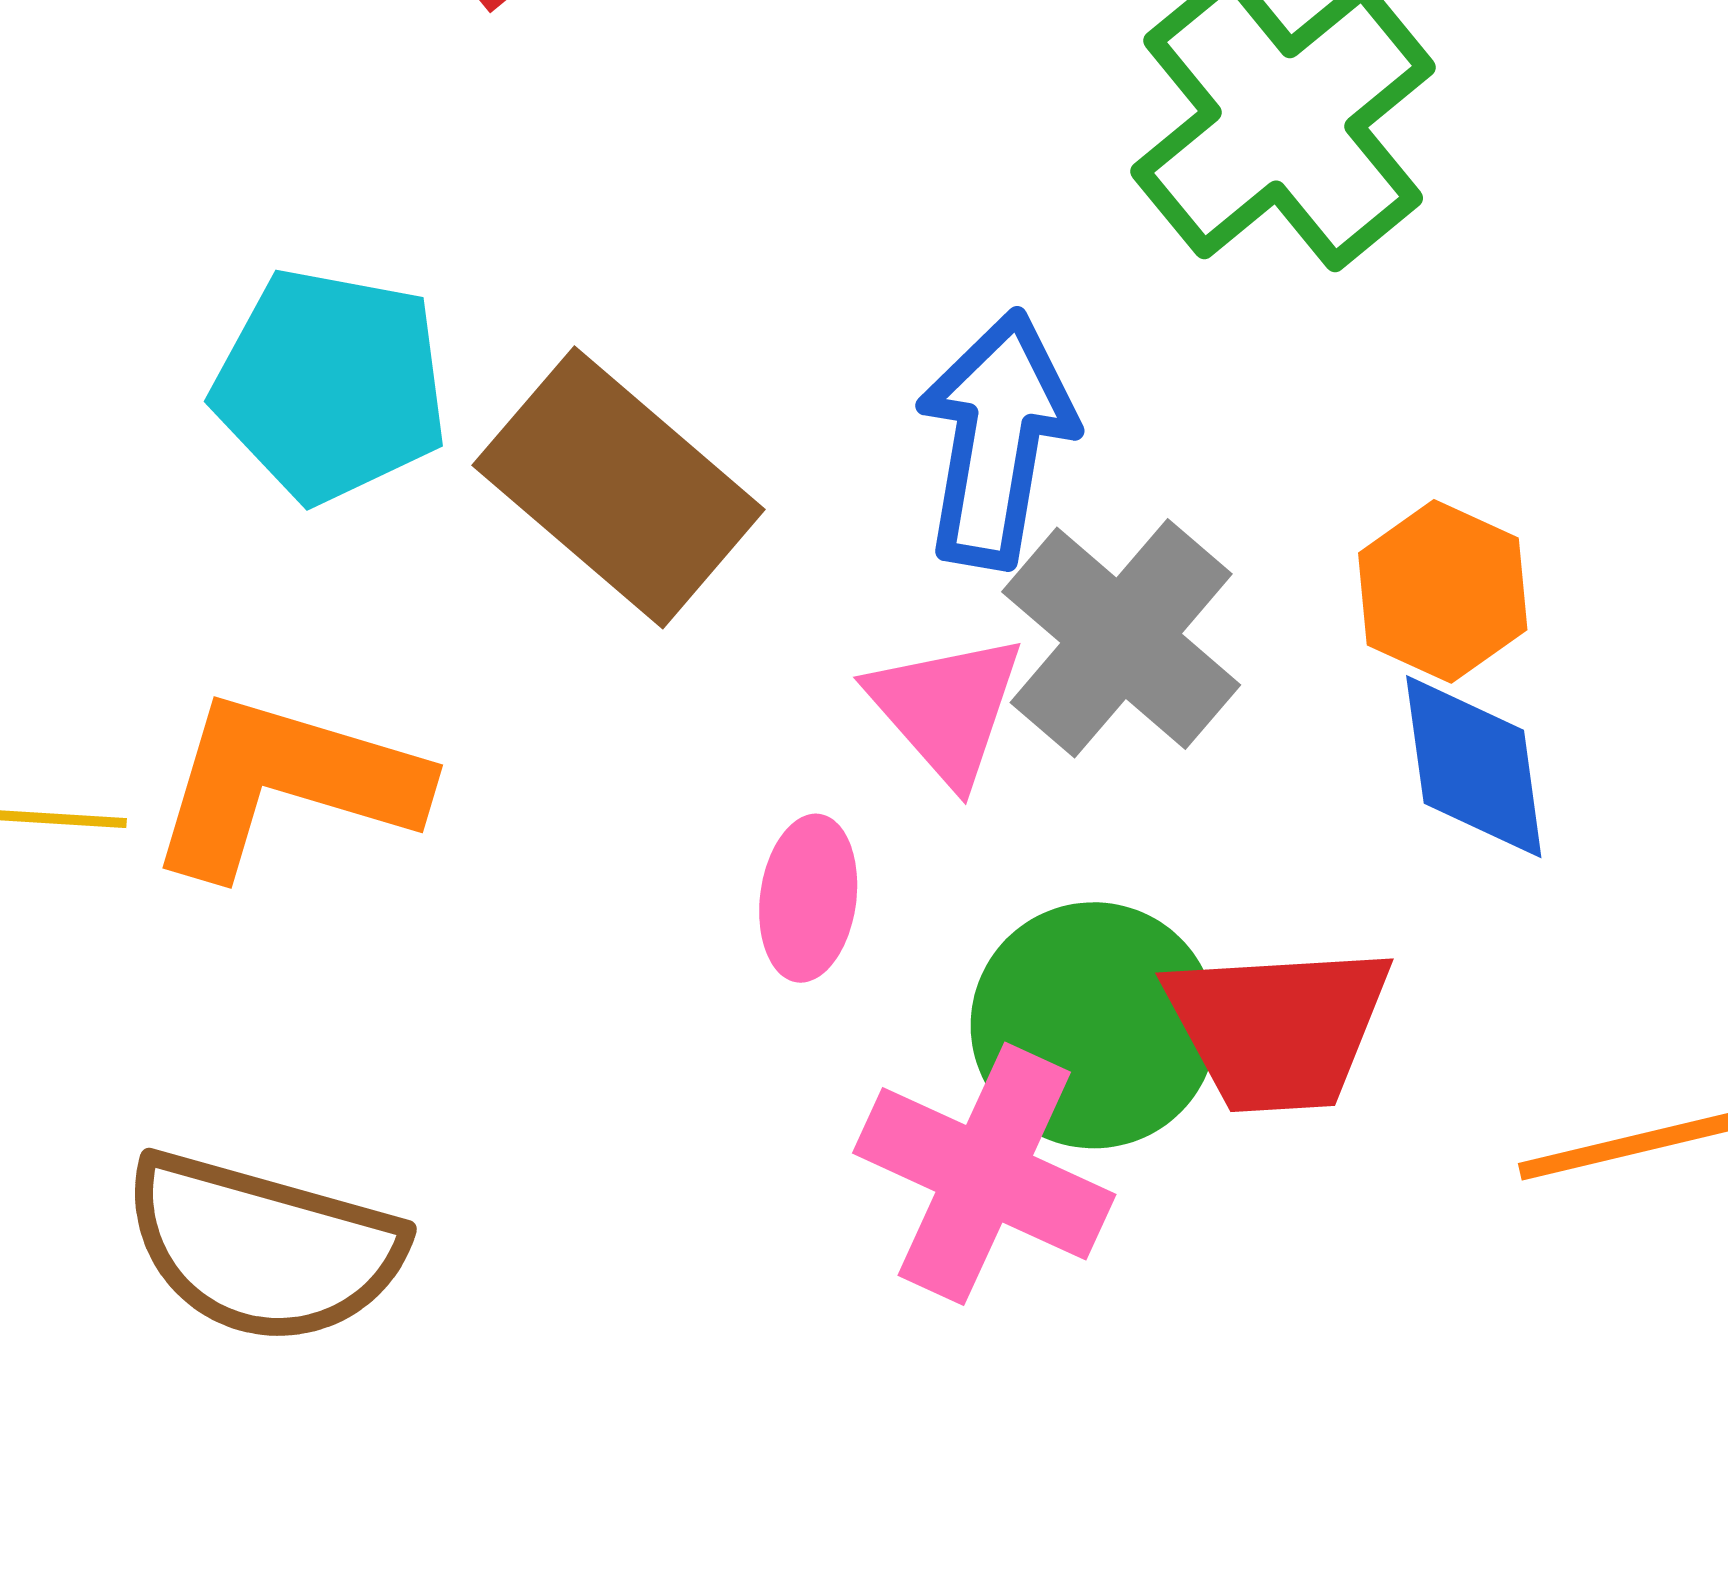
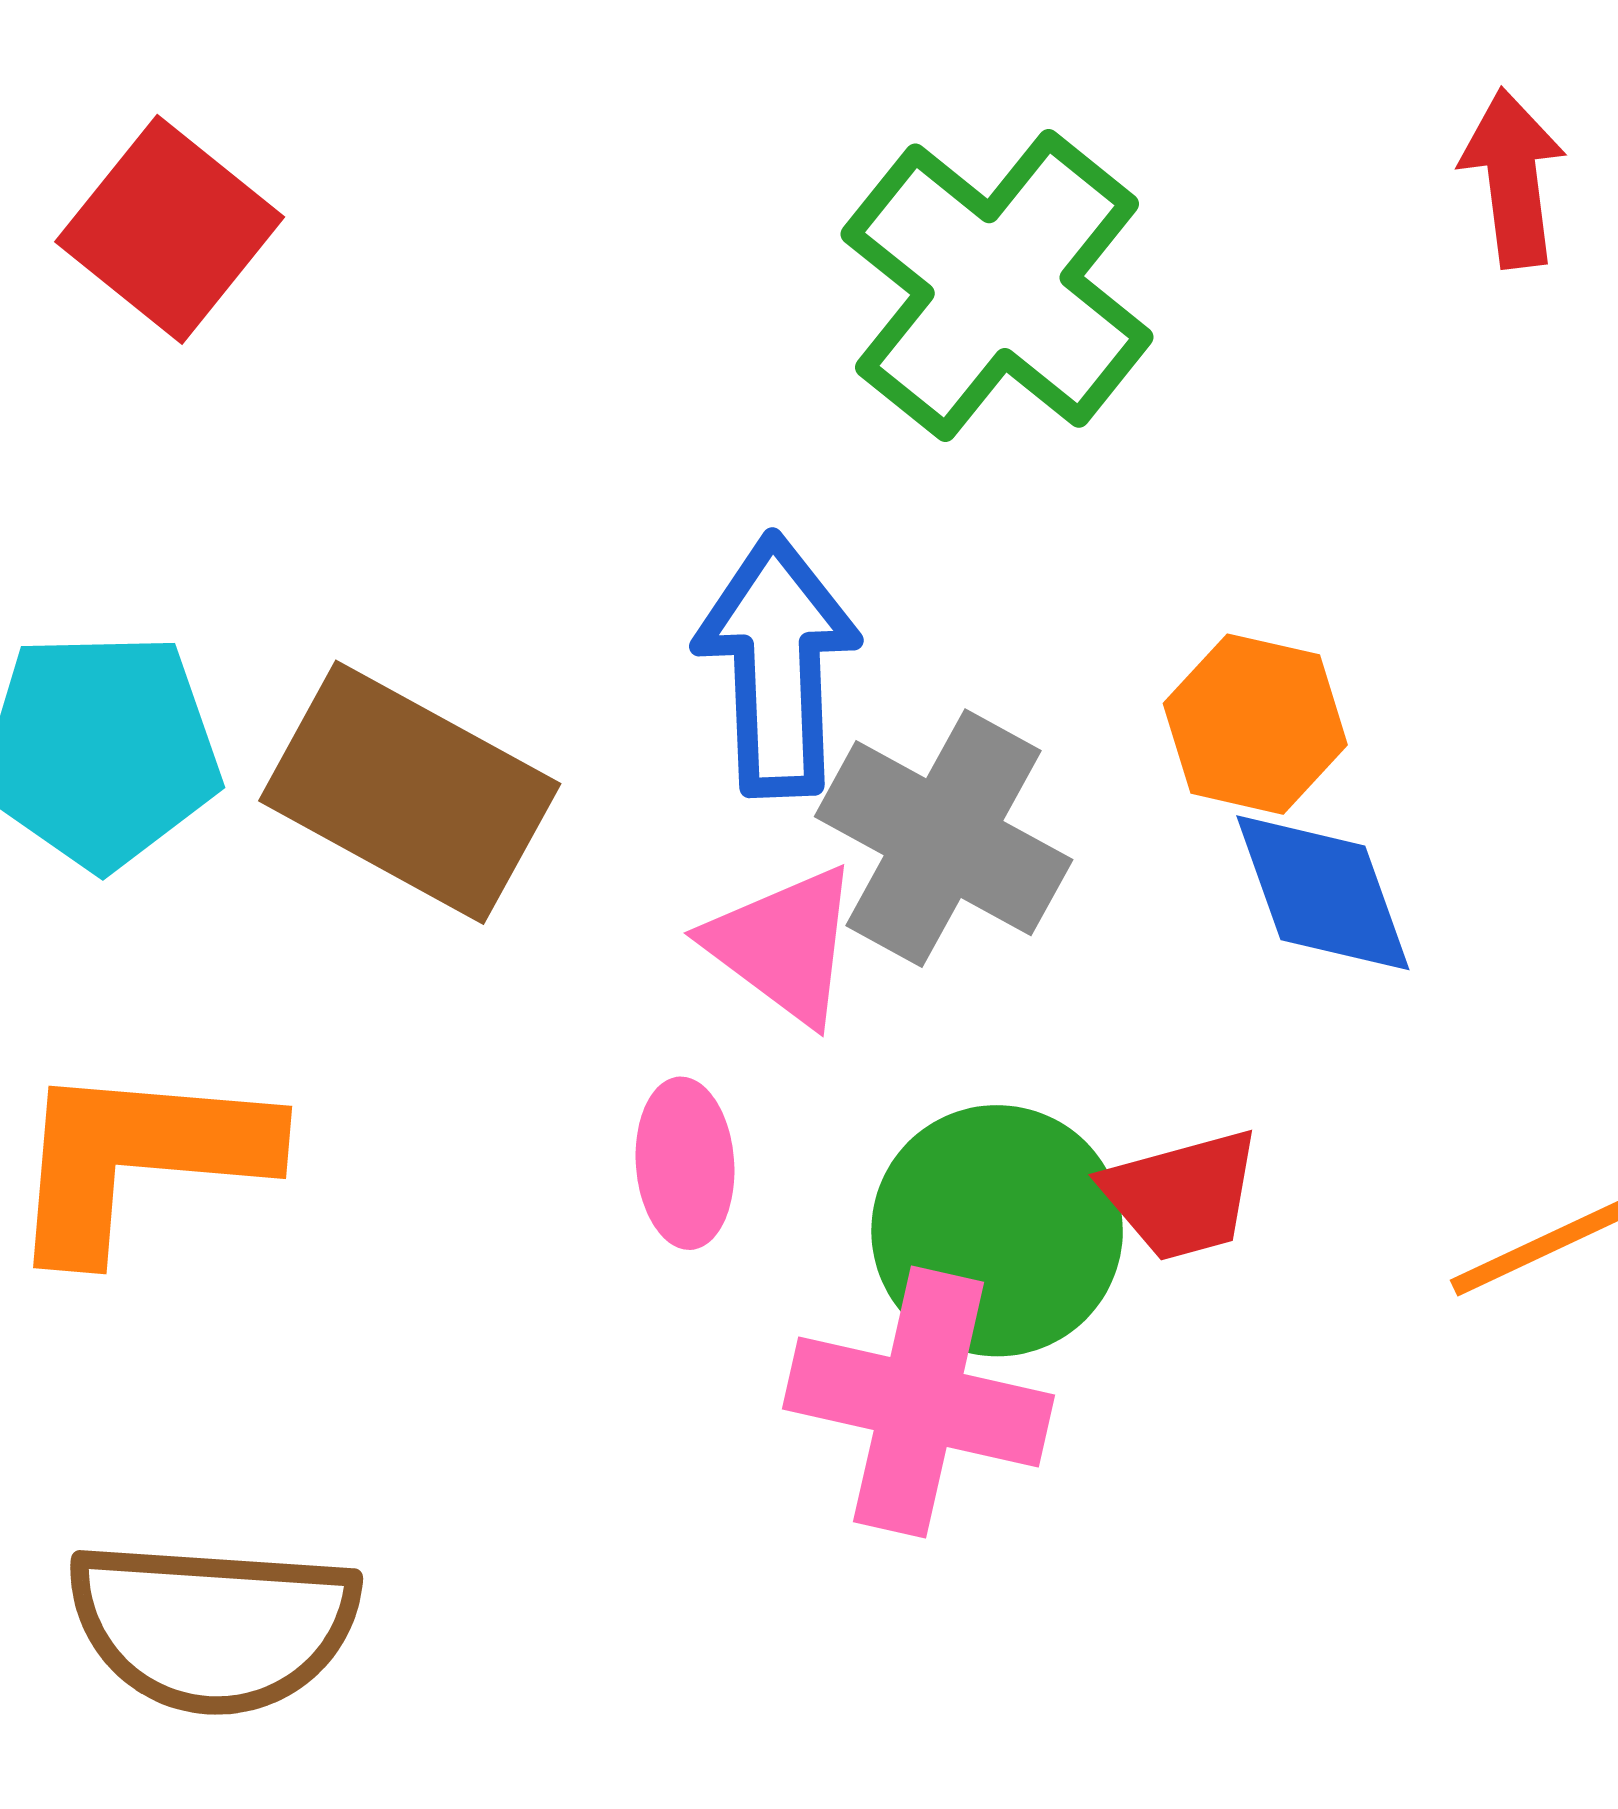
red trapezoid: (1278, 1028) -> (1182, 1195), size x0.7

